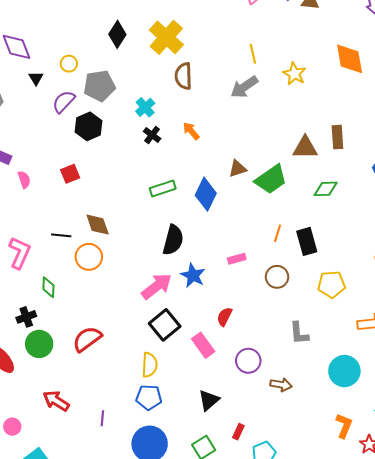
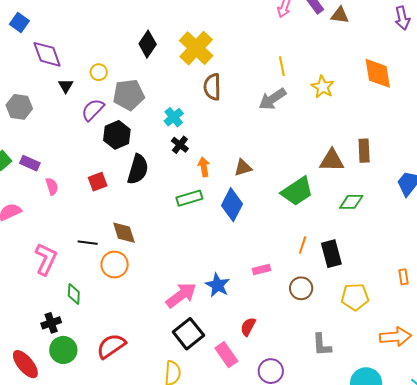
orange arrow: (191, 131) -> (204, 167), moved, turned 30
brown triangle: (238, 169) -> (243, 168), moved
black semicircle: (173, 240) -> (138, 169), moved

